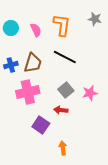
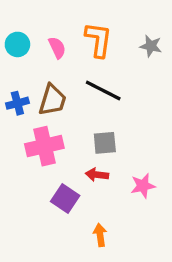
gray star: (95, 19) -> (151, 46), moved
gray square: (66, 90) -> (105, 143), turned 35
pink star: (90, 93) -> (143, 186), moved

